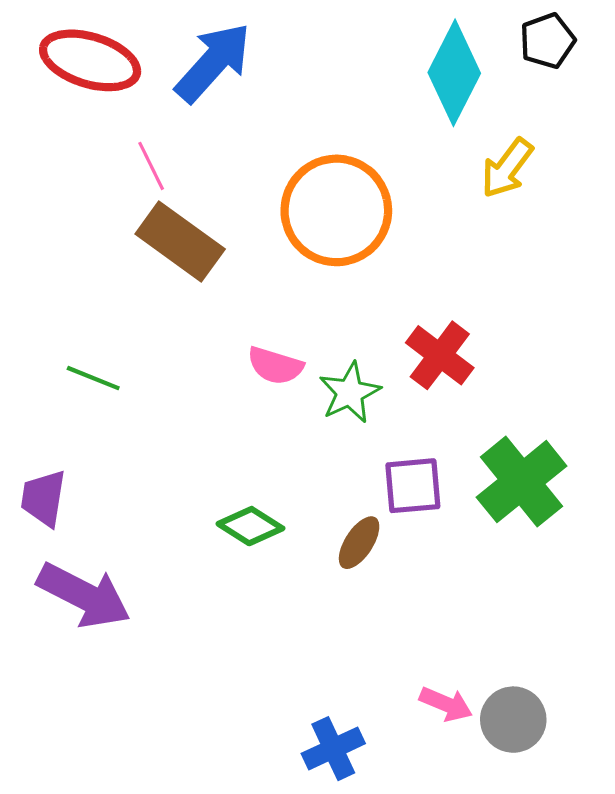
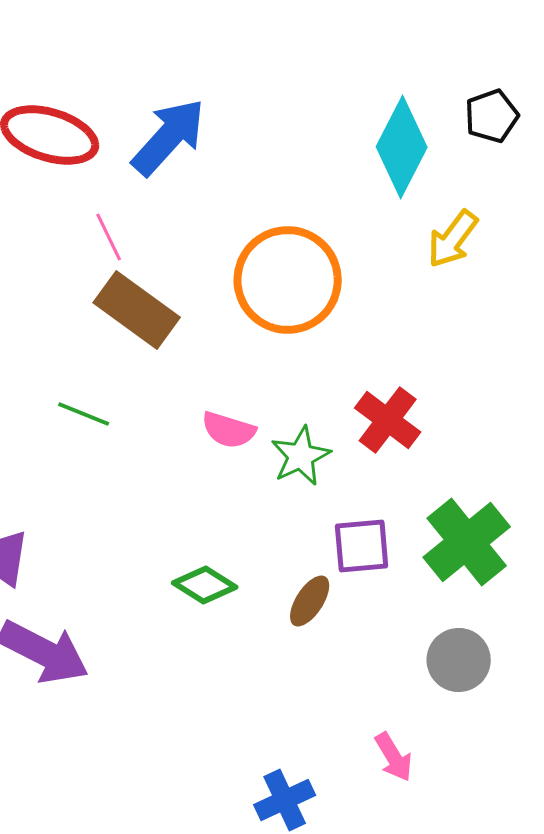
green line: (93, 378) -> (84, 414), moved
pink arrow: (446, 704) -> (394, 757), turned 36
gray circle: (513, 720) -> (459, 660), moved

